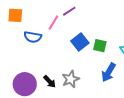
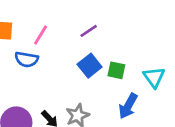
purple line: (69, 11) -> (89, 31), moved
pink line: (53, 23) -> (41, 35), moved

